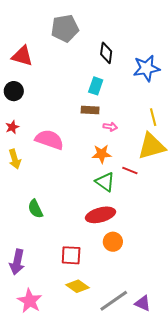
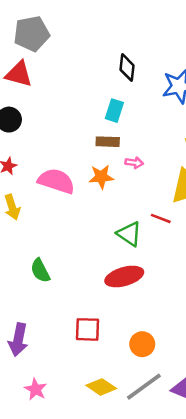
gray pentagon: (65, 28) -> (32, 34), moved
orange star: (102, 154) -> (101, 177), moved
orange circle: (113, 242) -> (142, 344), moved
yellow diamond: (77, 286) -> (101, 387), moved
pink star: (30, 301) -> (36, 389), size x0.7

